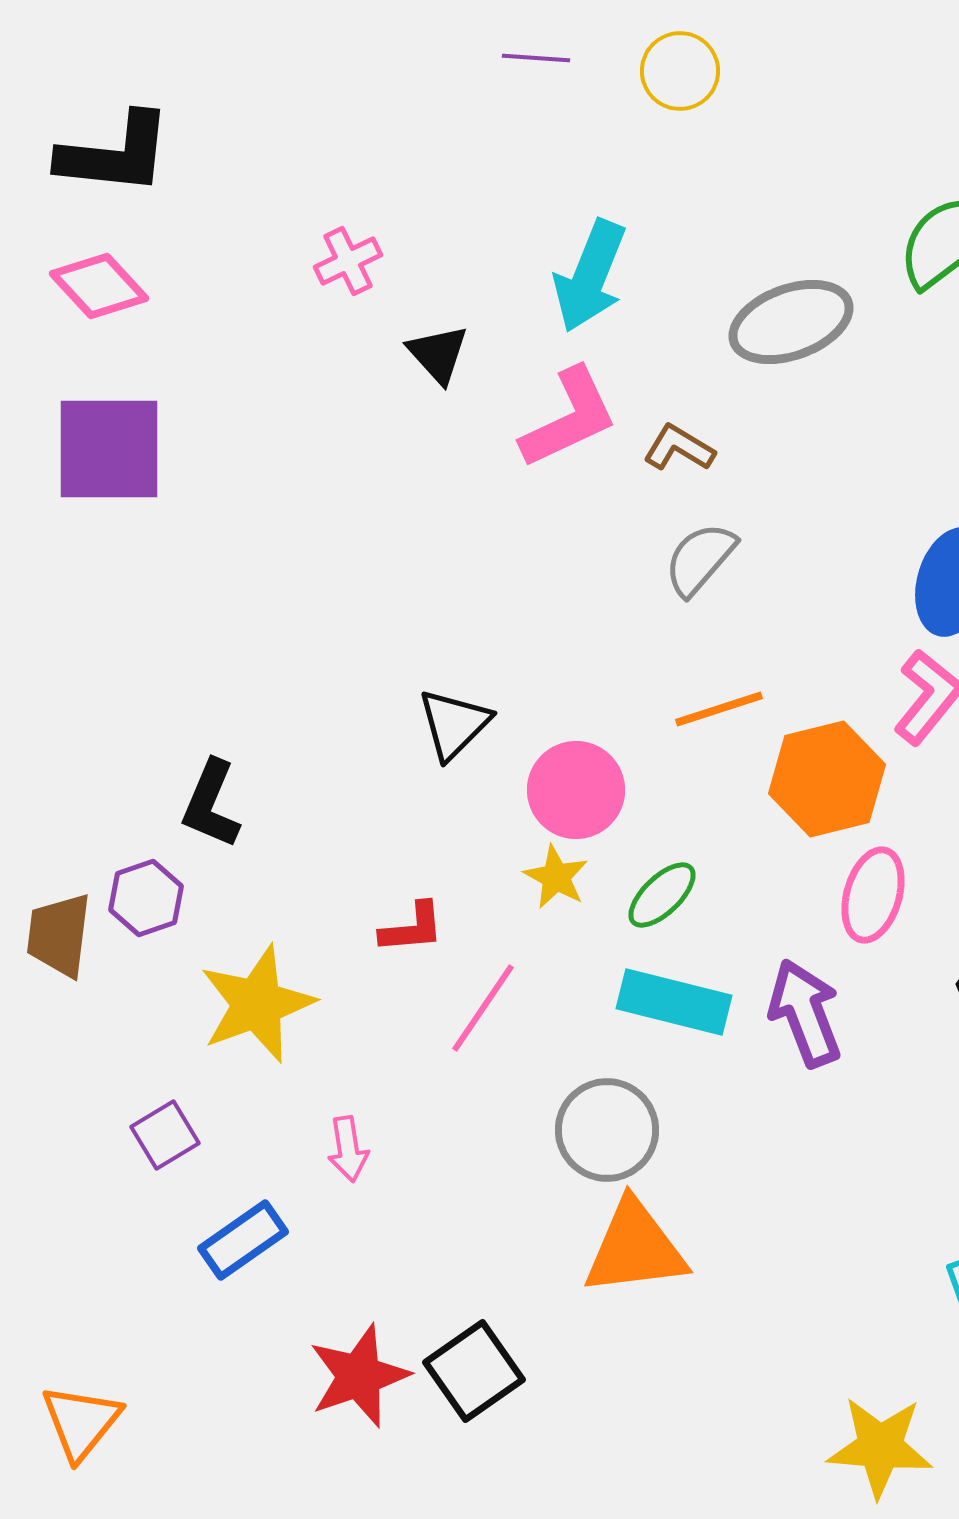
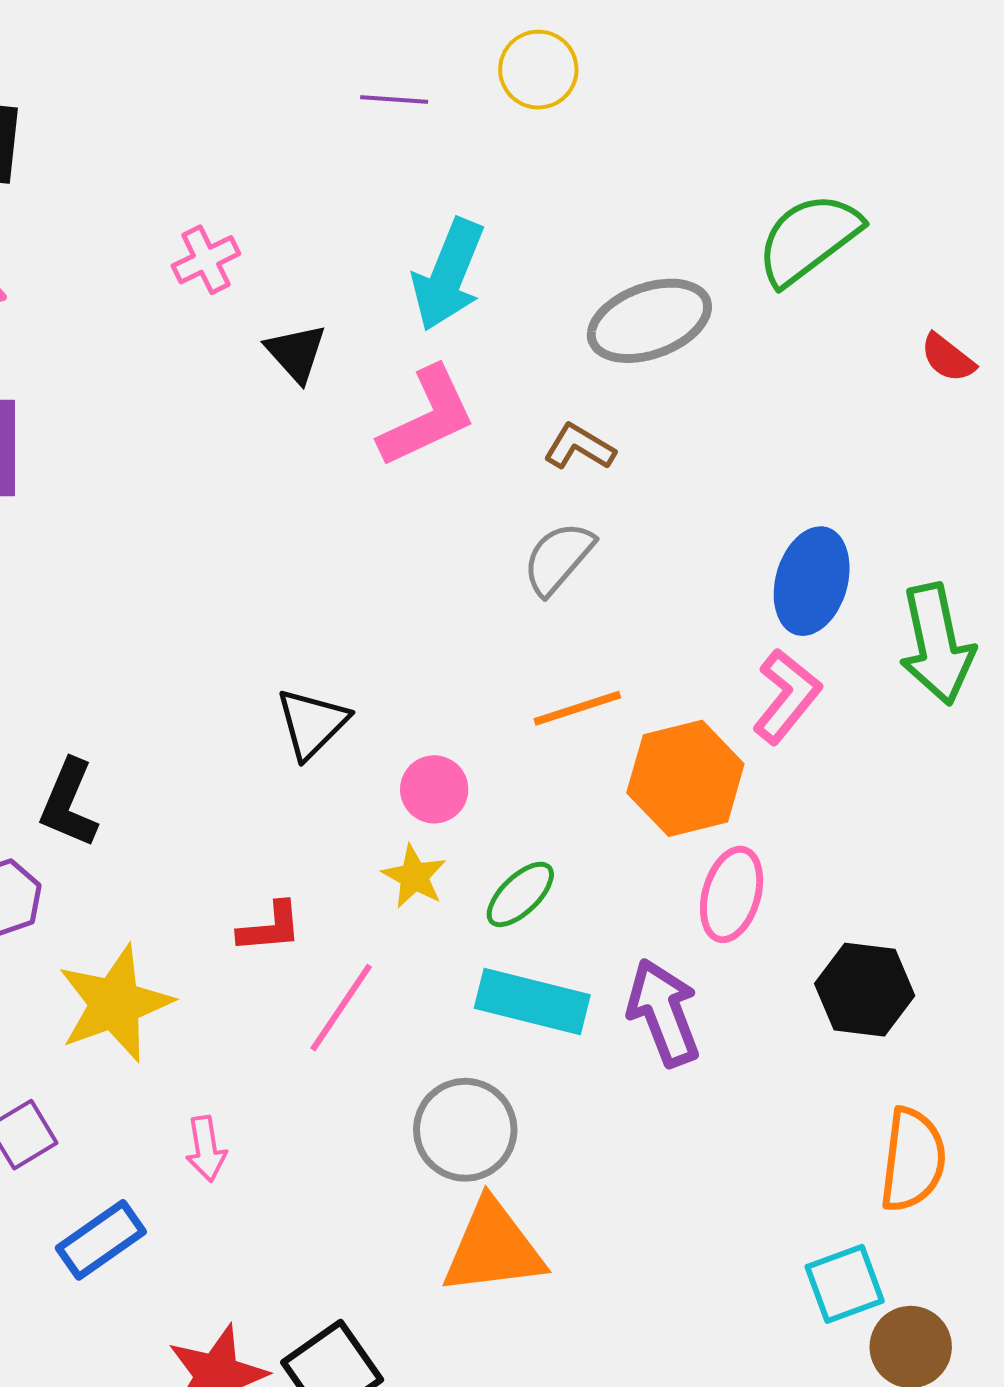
purple line: (536, 58) -> (394, 100), moved
brown L-shape: (679, 448) -> (579, 447), moved
pink circle: (576, 790) -> (434, 789), size x0.7

